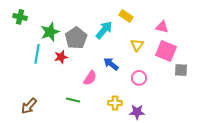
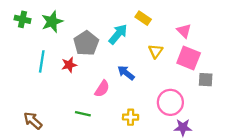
pink triangle: (162, 27) -> (184, 31), turned 32
green star: (50, 32) -> (52, 22), moved
pink circle: (139, 78) -> (170, 102), moved, size x1.5
brown arrow: (29, 106) -> (33, 121), turned 90
purple star: (137, 112) -> (183, 127), moved

